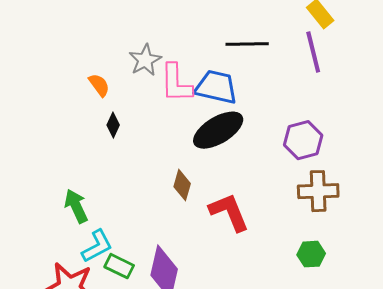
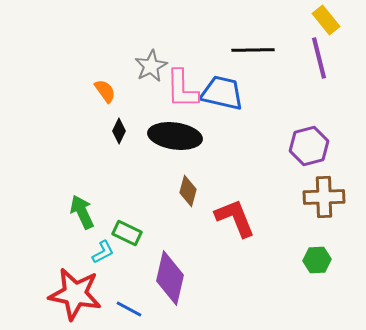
black ellipse: (218, 130) -> (175, 136), moved, turned 39
cyan L-shape: (97, 246) -> (103, 252), size x0.7
green rectangle: (119, 266) -> (127, 233), moved

